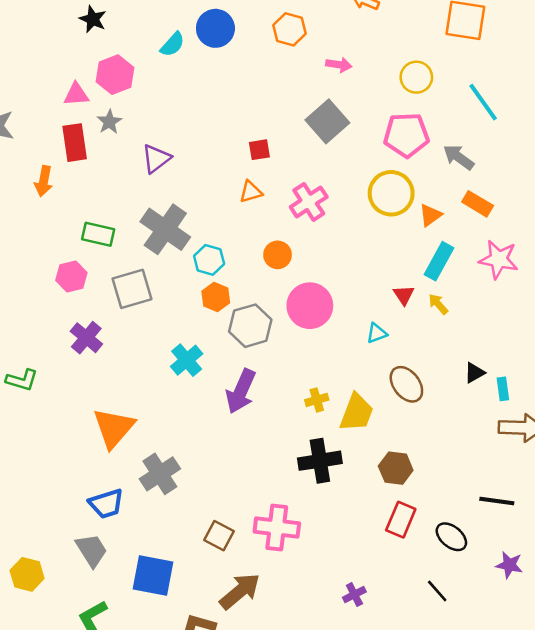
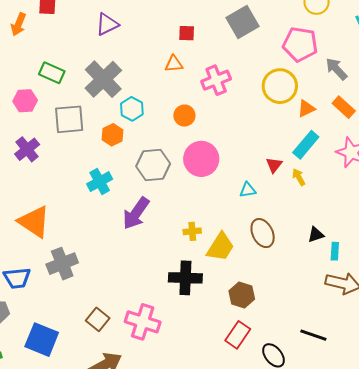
orange hexagon: (216, 297) -> (113, 135), moved
orange triangle: (114, 428) -> (34, 222), turned -48

